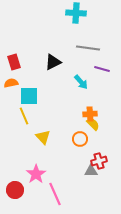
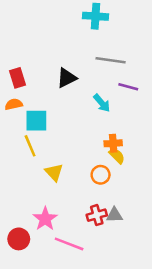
red cross: (99, 161) -> (97, 215), moved
pink line: (55, 194) -> (69, 244), turned -45

